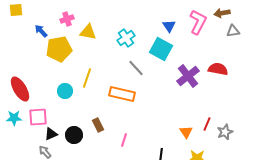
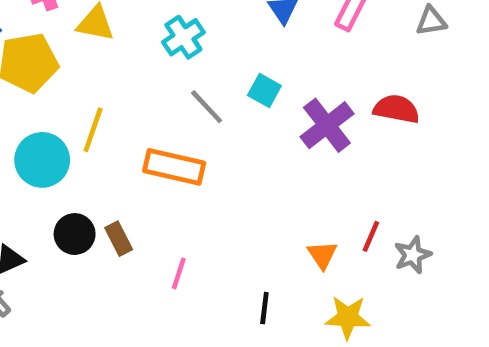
cyan square: (161, 49) -> (264, 90), moved, size x0.6
cyan circle: (65, 91) -> (42, 160), size x1.5
black circle: (74, 135) -> (75, 234), moved

